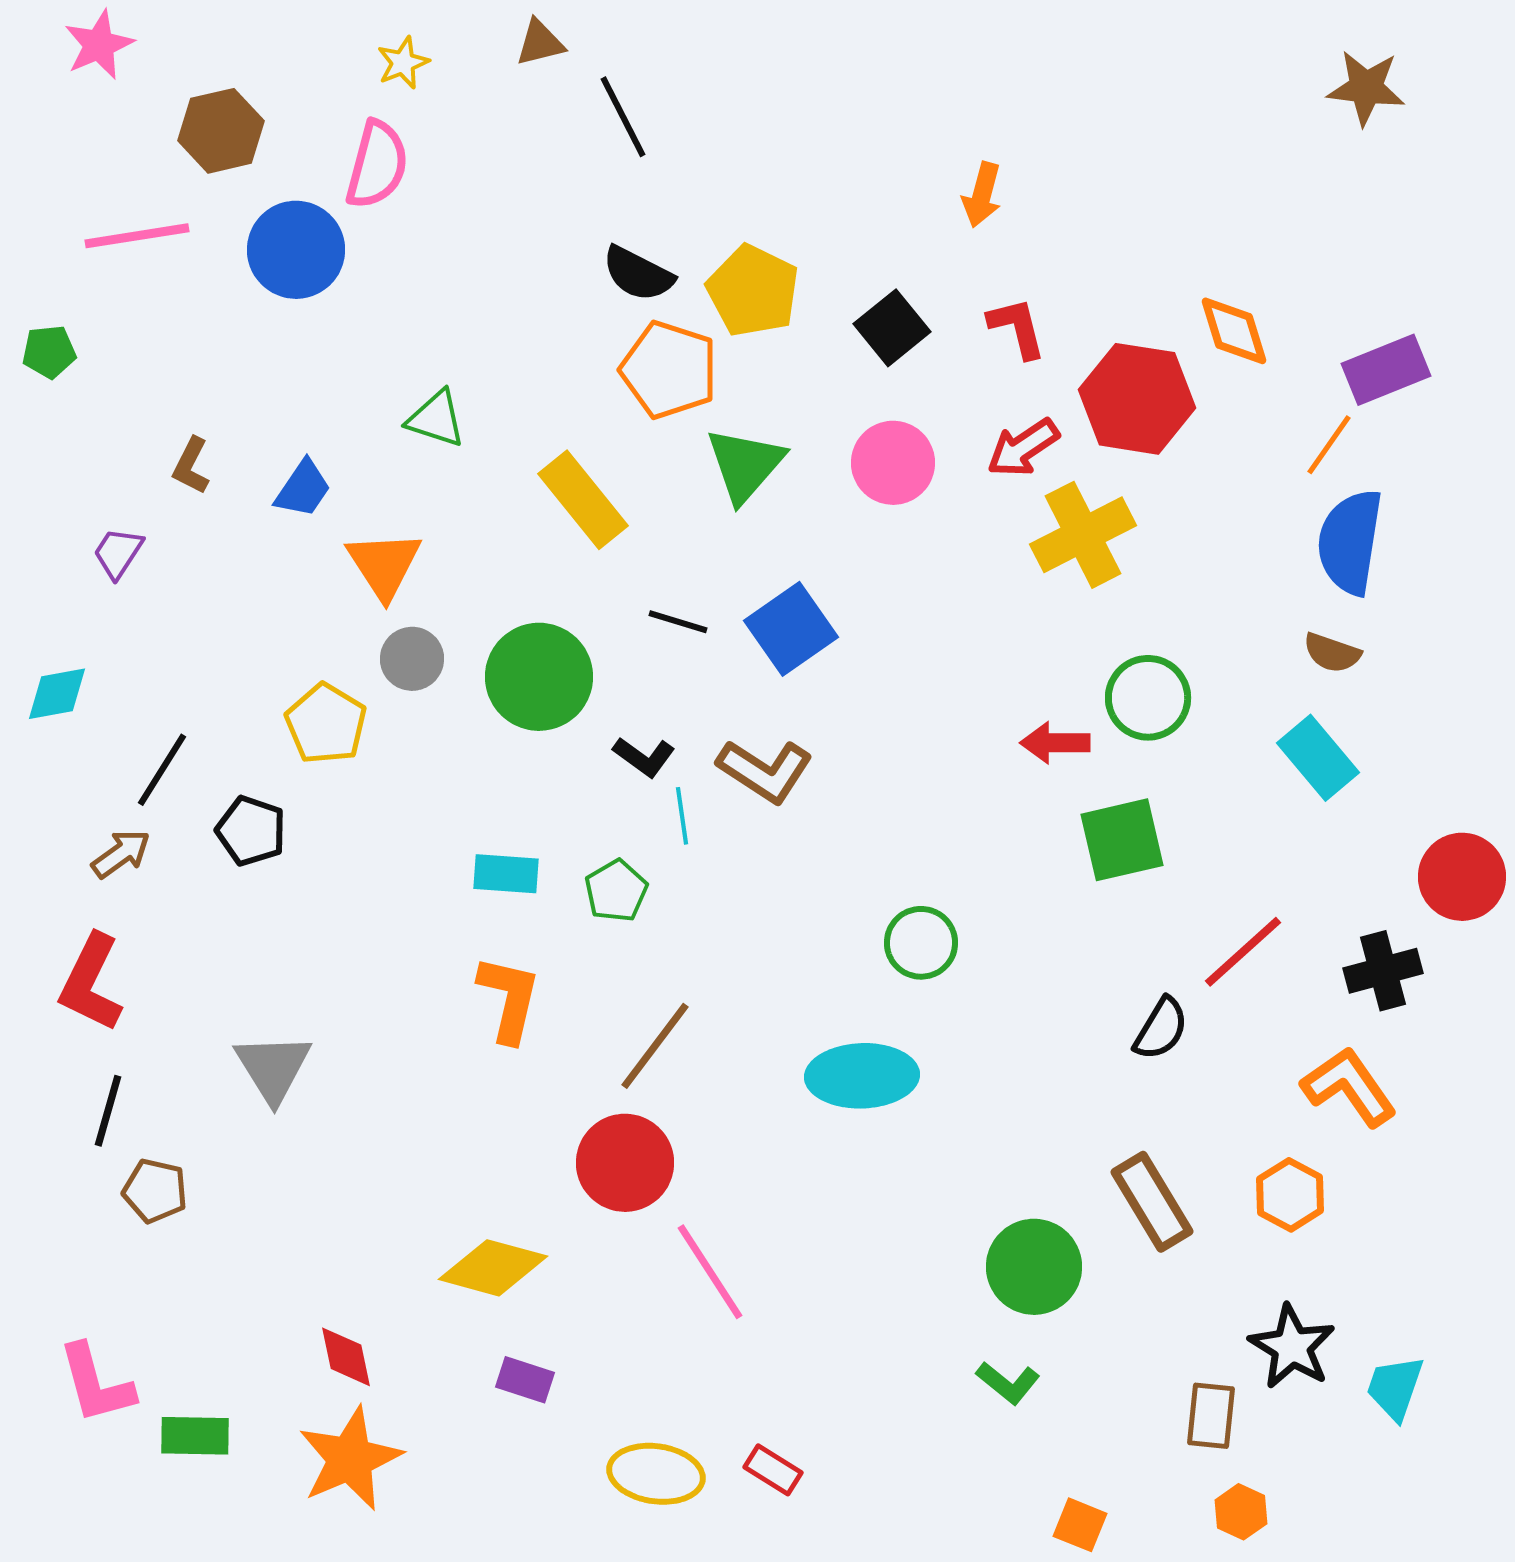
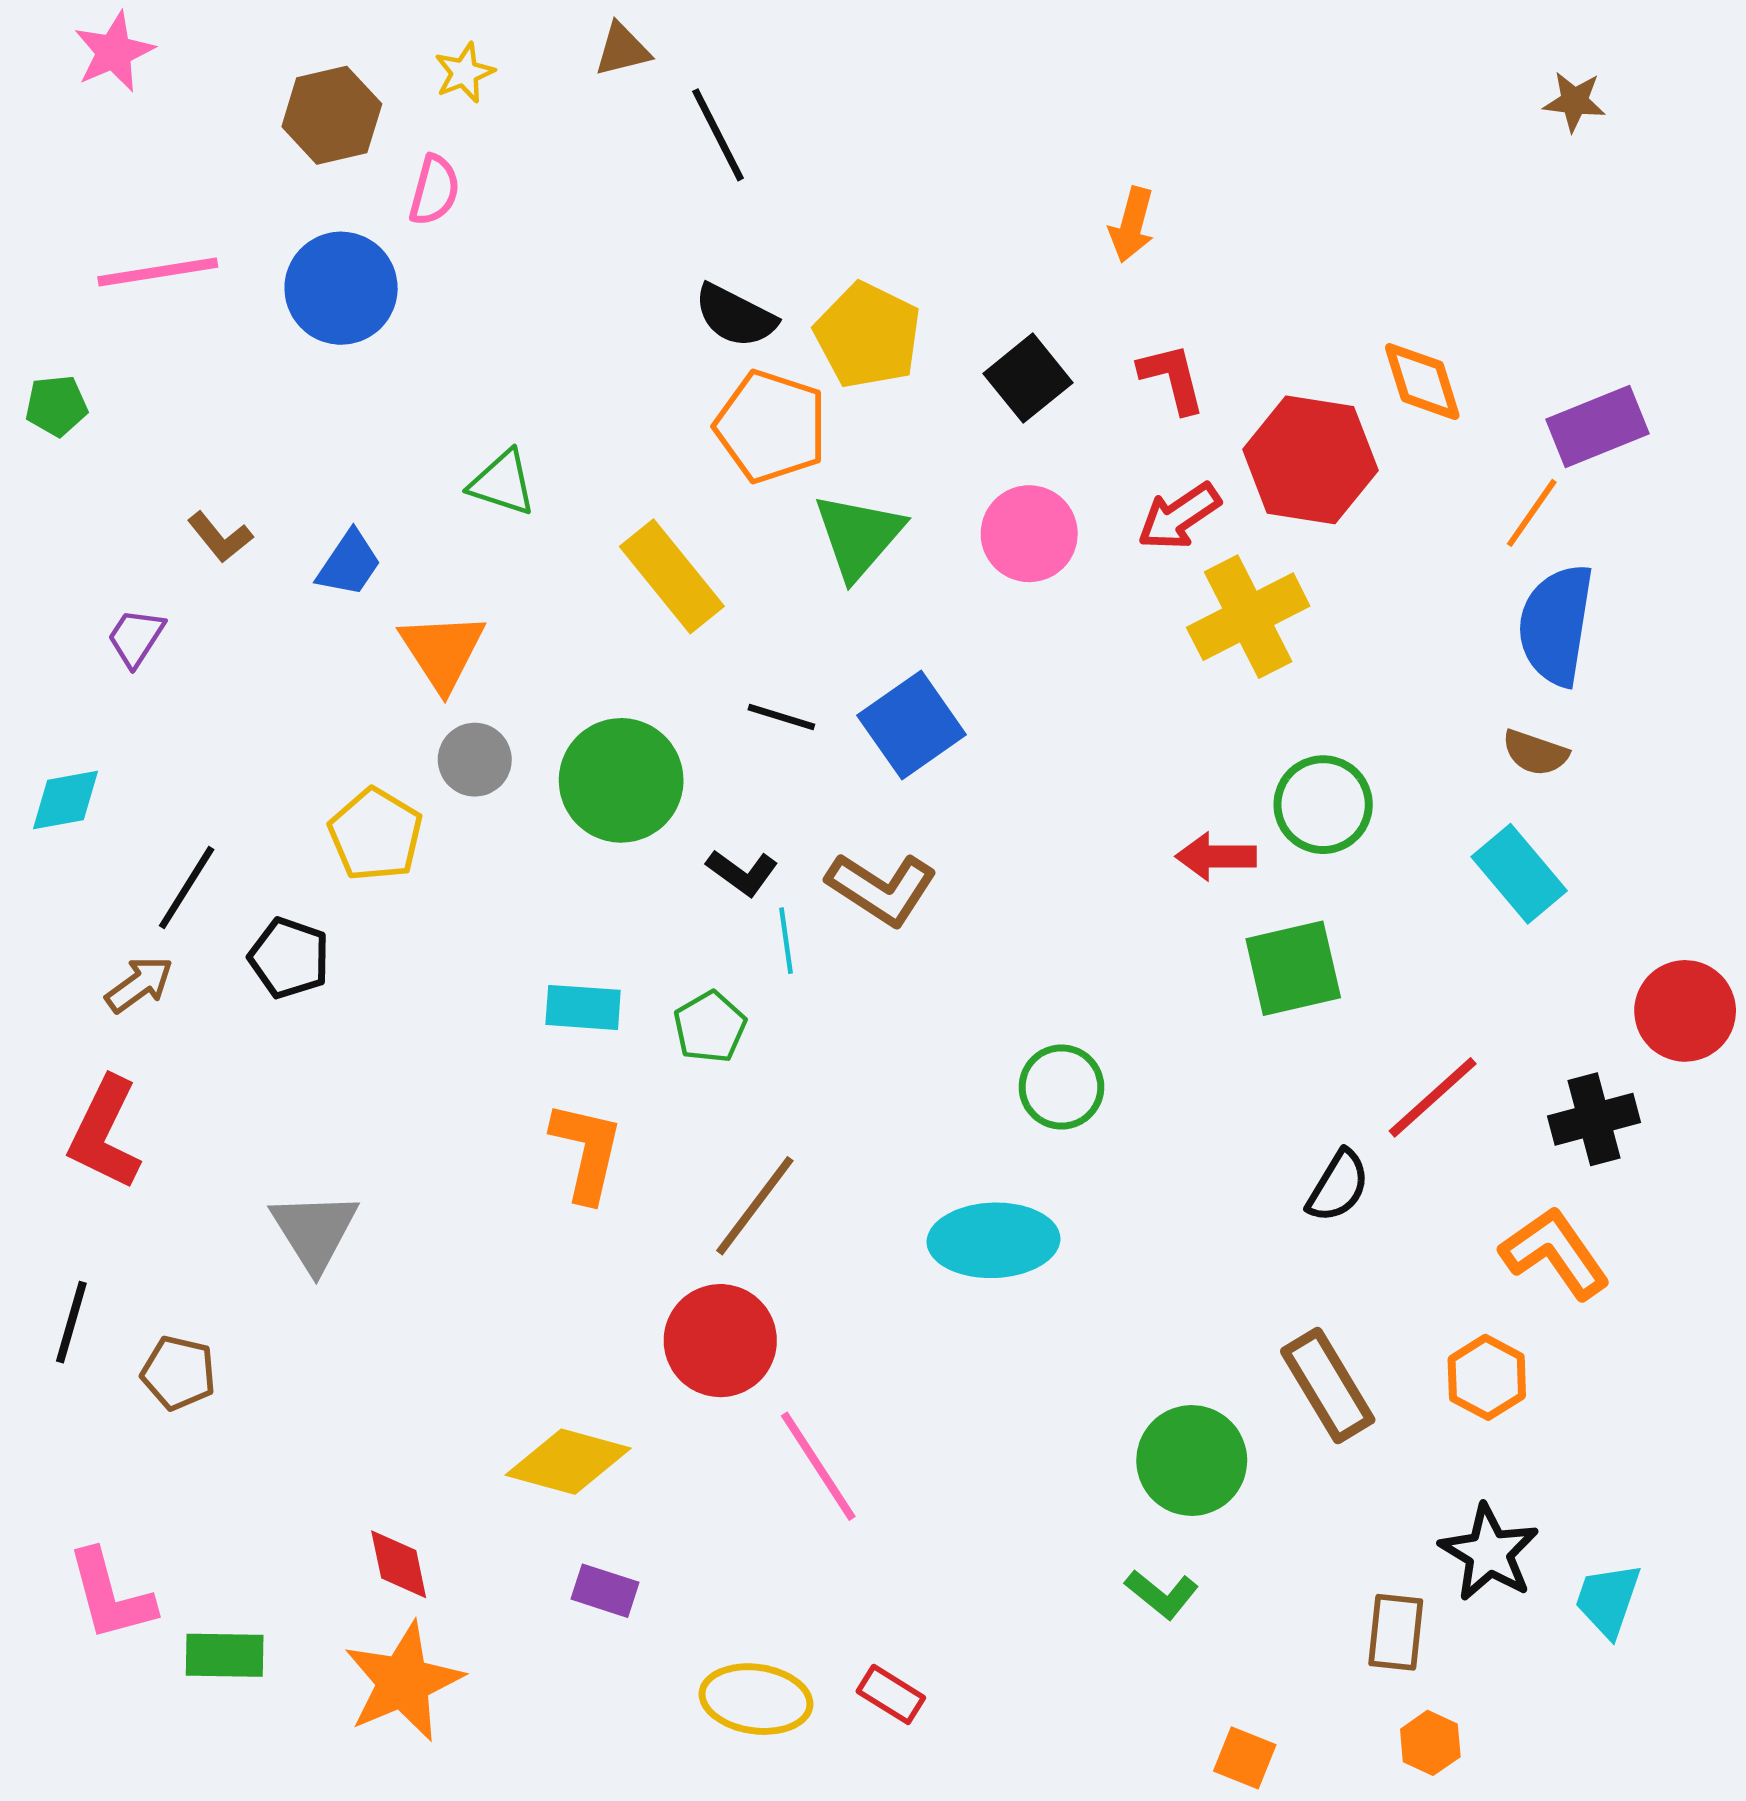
brown star: (1366, 88) -> (1574, 101), size x0.7
brown hexagon: (221, 131) -> (332, 115), moved
pink semicircle: (377, 165) -> (434, 190), size x0.7
brown L-shape: (191, 466) -> (220, 537), turned -66
black line: (108, 1111) -> (71, 1322), moved

